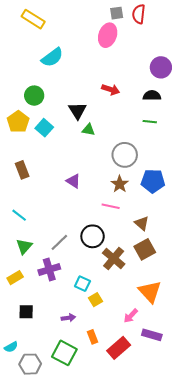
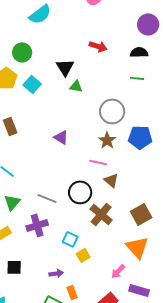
brown triangle: (142, 223) -> (111, 180), moved
gray line: (59, 242) -> (47, 198), turned 66
brown square: (145, 249) -> (141, 214), moved
orange rectangle: (93, 337) -> (72, 292), moved

